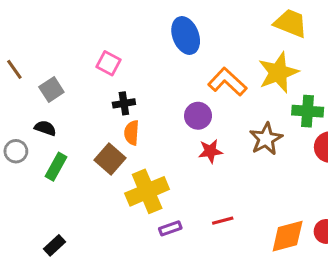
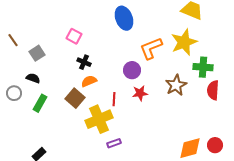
orange L-shape: (227, 82) -> (151, 48), turned -65
black cross: (124, 103) -> (84, 62), turned 32
orange semicircle: (132, 133) -> (89, 81), turned 63
red line: (223, 221) -> (114, 99), moved, turned -72

